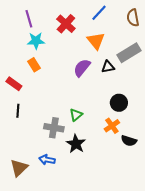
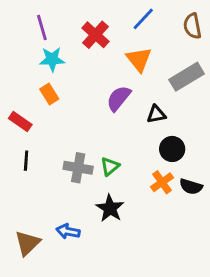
black triangle: (108, 67) -> (156, 114), moved
gray cross: (54, 128) -> (78, 168), moved
black semicircle: (129, 141) -> (191, 187), moved

